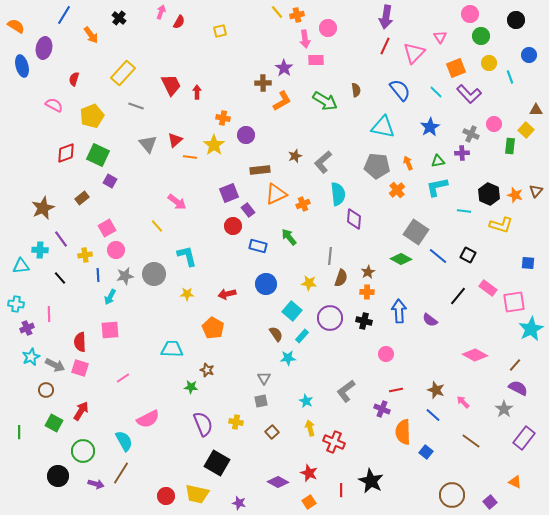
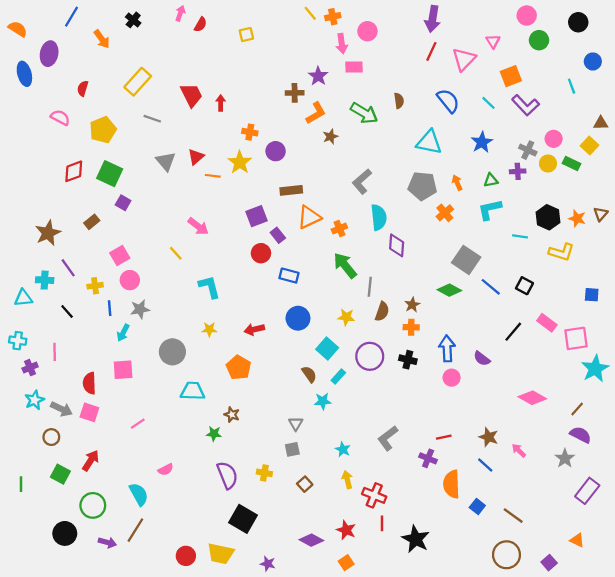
yellow circle: (489, 63) -> (548, 163), moved
green rectangle: (510, 146) -> (572, 163), turned -70
brown star: (295, 156) -> (330, 137), moved
green arrow: (289, 237) -> (345, 266), moved, size x1.4
gray circle: (154, 274) -> (172, 352), moved
pink circle: (386, 354) -> (452, 378), moved
pink semicircle: (148, 419) -> (166, 470), size x0.6
brown line: (471, 441) -> (513, 516), moved
red line: (341, 490) -> (382, 523), moved

